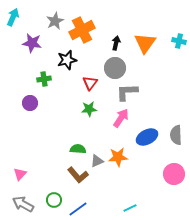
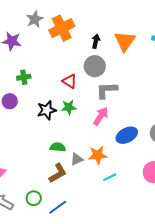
black star: (67, 60) -> (47, 110), moved
red triangle: (90, 83) -> (70, 81), turned -35
brown L-shape: (78, 175) -> (58, 173), turned -80
cyan line: (130, 208) -> (110, 177), moved

